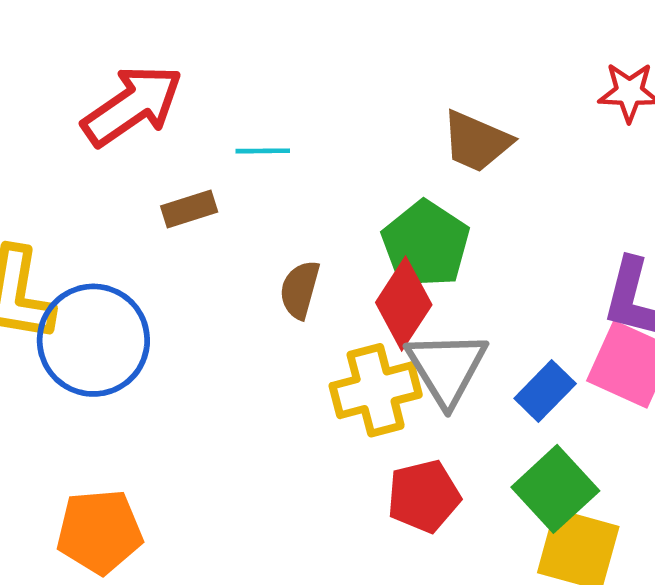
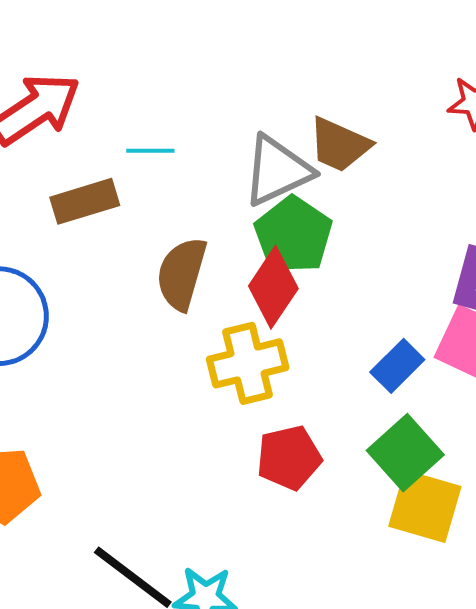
brown rectangle: (189, 209) -> (85, 201), size x1.4
brown semicircle: (300, 290) -> (182, 274), size x1.4
gray triangle: (447, 368) -> (277, 171), moved, turned 36

